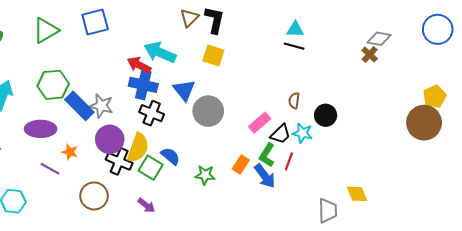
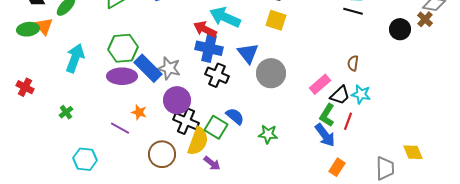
black circle: (326, 115) -> (400, 29), moved
purple ellipse: (41, 129) -> (122, 76), moved
yellow semicircle: (138, 148) -> (198, 141), moved
orange rectangle: (241, 165) -> (337, 167), moved

